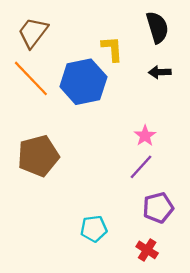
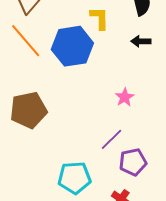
purple line: (141, 167) -> (111, 139), moved
cyan pentagon: (94, 229) -> (74, 178), size x1.4

